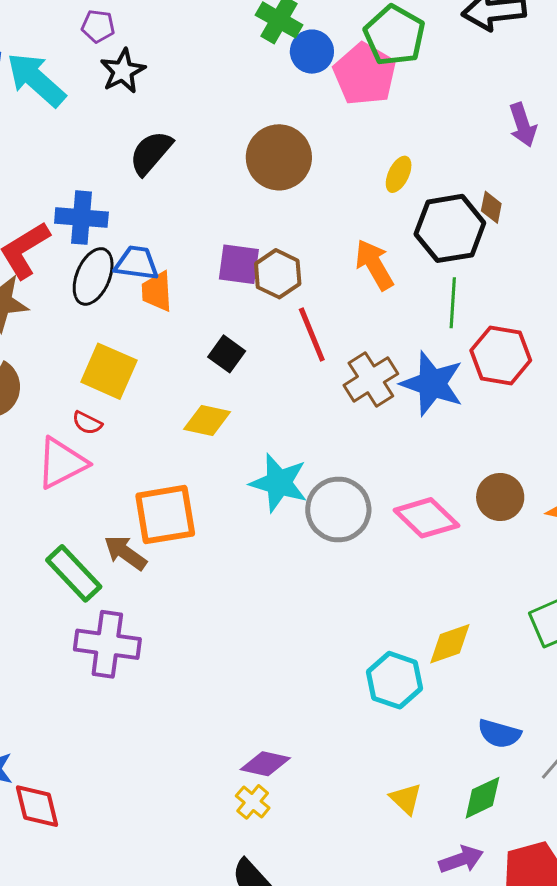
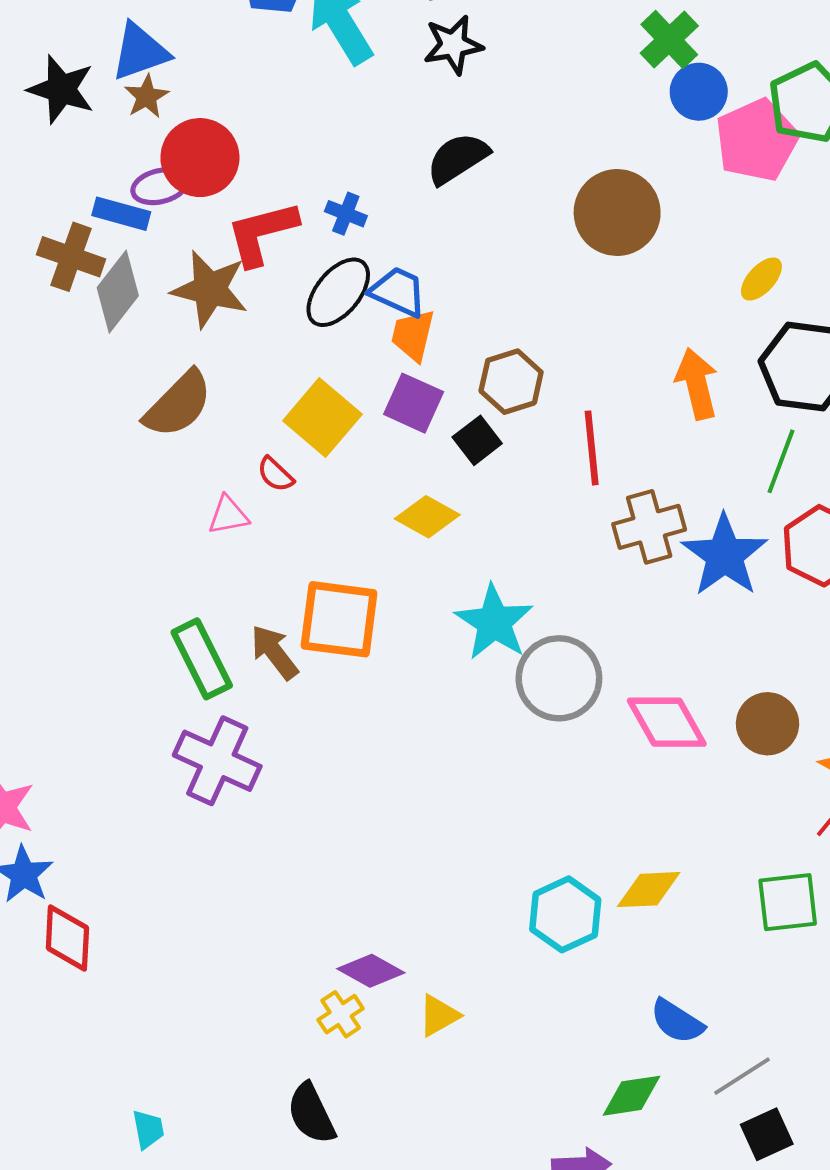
blue cross: (81, 218) -> (346, 214), size x0.6
purple square: (239, 264) -> (414, 403), moved
brown hexagon: (278, 274) -> (511, 382), moved
pink triangle: (62, 463) -> (228, 515), size x0.6
yellow triangle: (406, 799) -> (439, 1015), moved, turned 30

